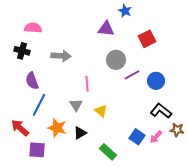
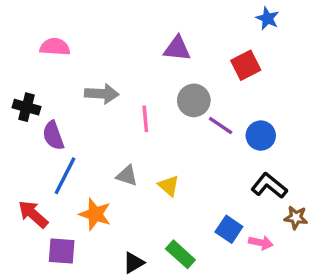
blue star: (125, 11) -> (267, 18), moved
black cross: (22, 51) -> (26, 107), moved
purple line: (132, 75) -> (221, 125), turned 63
pink line: (87, 84) -> (145, 119), moved
gray triangle: (76, 105) -> (127, 176), turned -40
black triangle: (80, 133) -> (134, 263), moved
pink arrow: (156, 137) -> (261, 243), moved, turned -120

